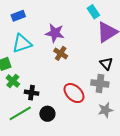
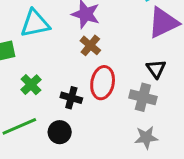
green cross: (13, 81) -> (31, 85), moved
black cross: (32, 93) -> (71, 98), moved
red ellipse: (74, 93) -> (103, 83), moved, turned 50

